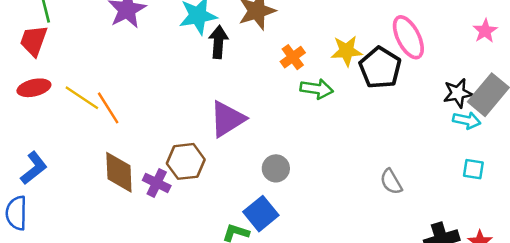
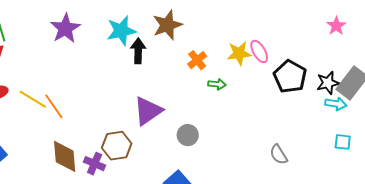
pink star: (485, 31) -> (336, 26), moved
pink ellipse: (408, 37) -> (259, 51), moved, size x0.7
black pentagon: (380, 68) -> (290, 77), moved
green arrow: (317, 89) -> (217, 84), size x0.7
gray circle: (276, 168) -> (188, 135), moved

